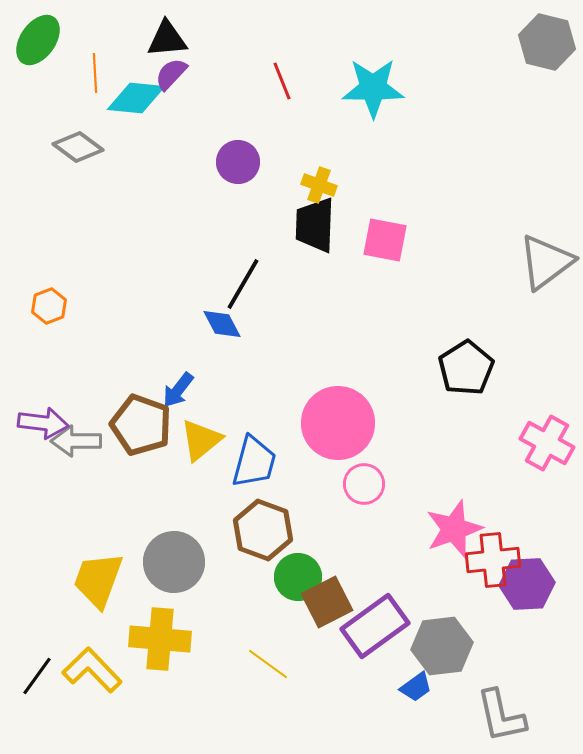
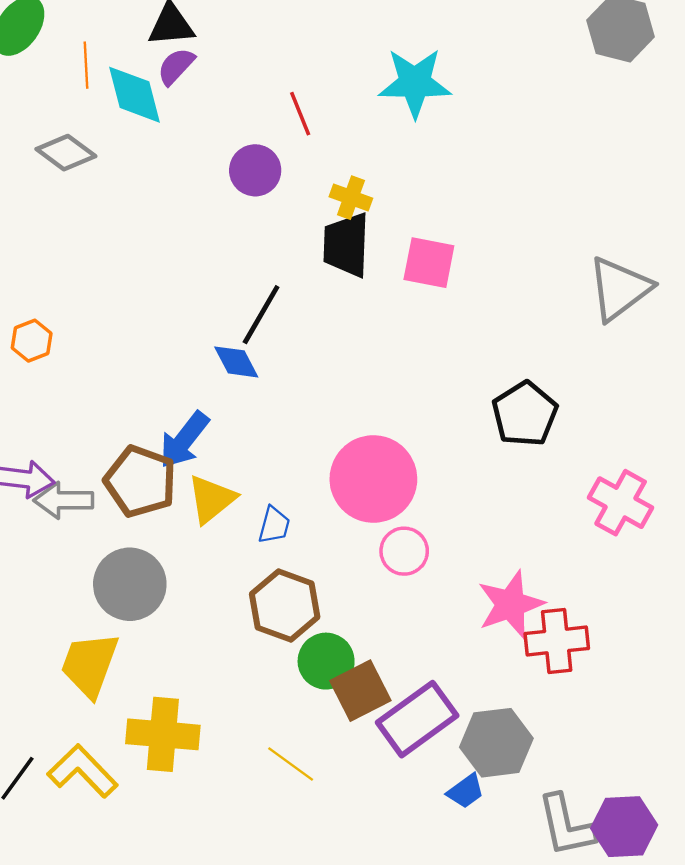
red line: (282, 81) -> (300, 114), moved
cyan diamond: (136, 98) -> (135, 95), turned 70
blue arrow: (178, 390) -> (184, 440), size x1.4
blue trapezoid: (254, 462) -> (274, 525), size x0.6
gray circle: (174, 562) -> (130, 584), moved
purple hexagon: (527, 584) -> (624, 827), moved

